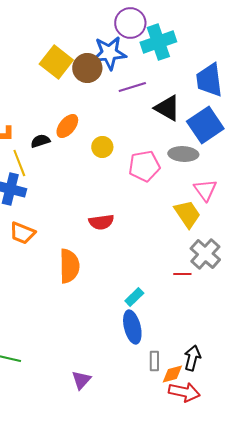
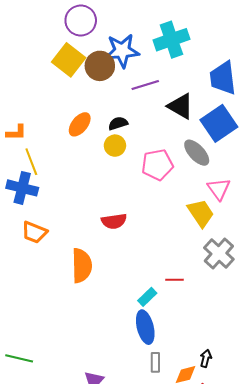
purple circle: (130, 23) -> (81, 20), moved
black semicircle: (40, 141) -> (118, 123), moved
gray ellipse: (183, 154) -> (197, 153), turned 44
red line: (182, 274) -> (174, 280), moved
black arrow: (192, 358) -> (206, 358), size x0.7
gray rectangle: (154, 361) -> (155, 362), moved

